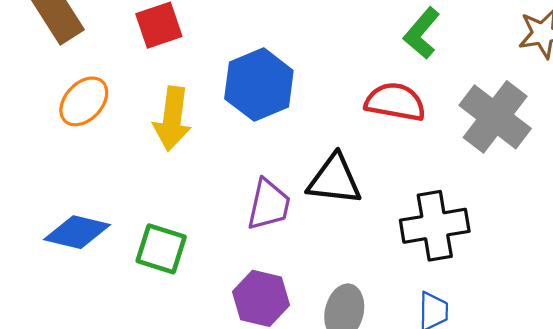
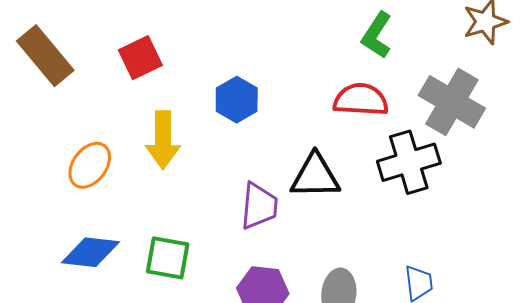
blue hexagon: (259, 85) -> (237, 100), size x0.7
orange ellipse: (84, 101) -> (90, 165), moved
black cross: (435, 226) -> (409, 162), moved

